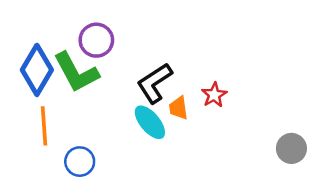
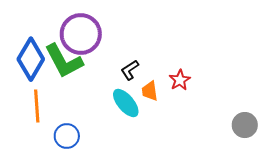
purple circle: (96, 40) -> (81, 34), size x1.4
black L-shape: (155, 83) -> (130, 70), size x0.6

